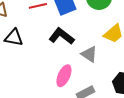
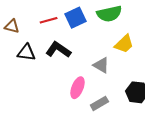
black L-shape: (62, 36) -> (58, 50), moved

